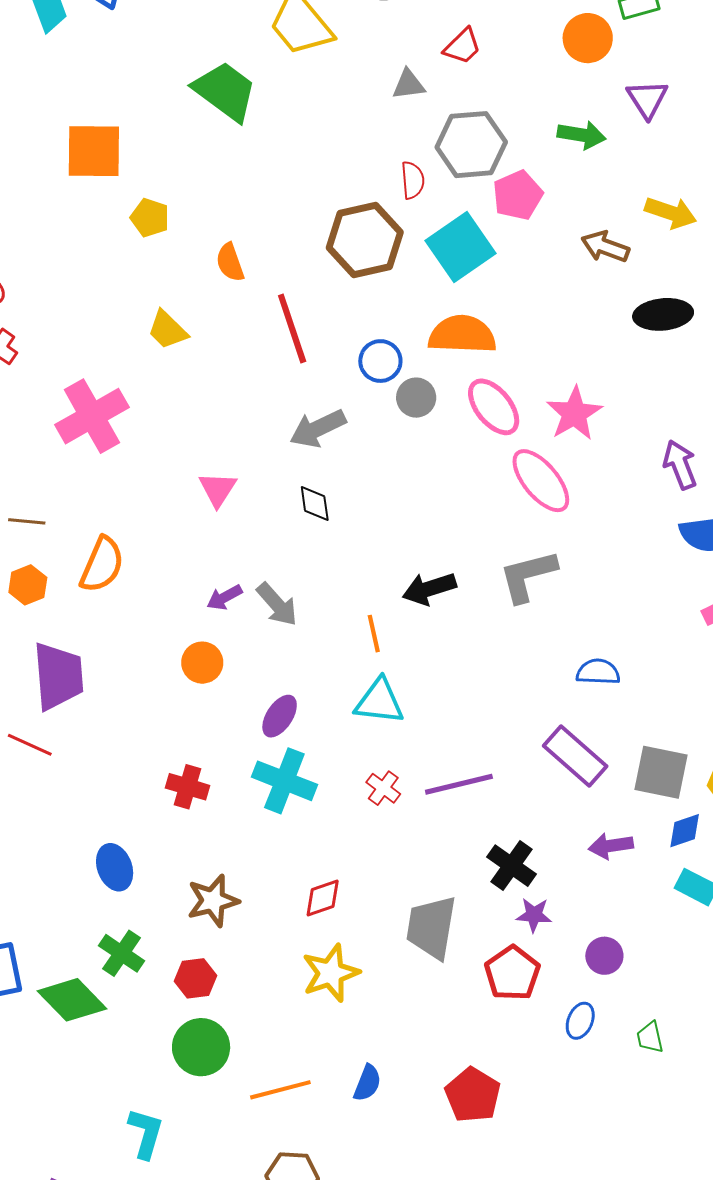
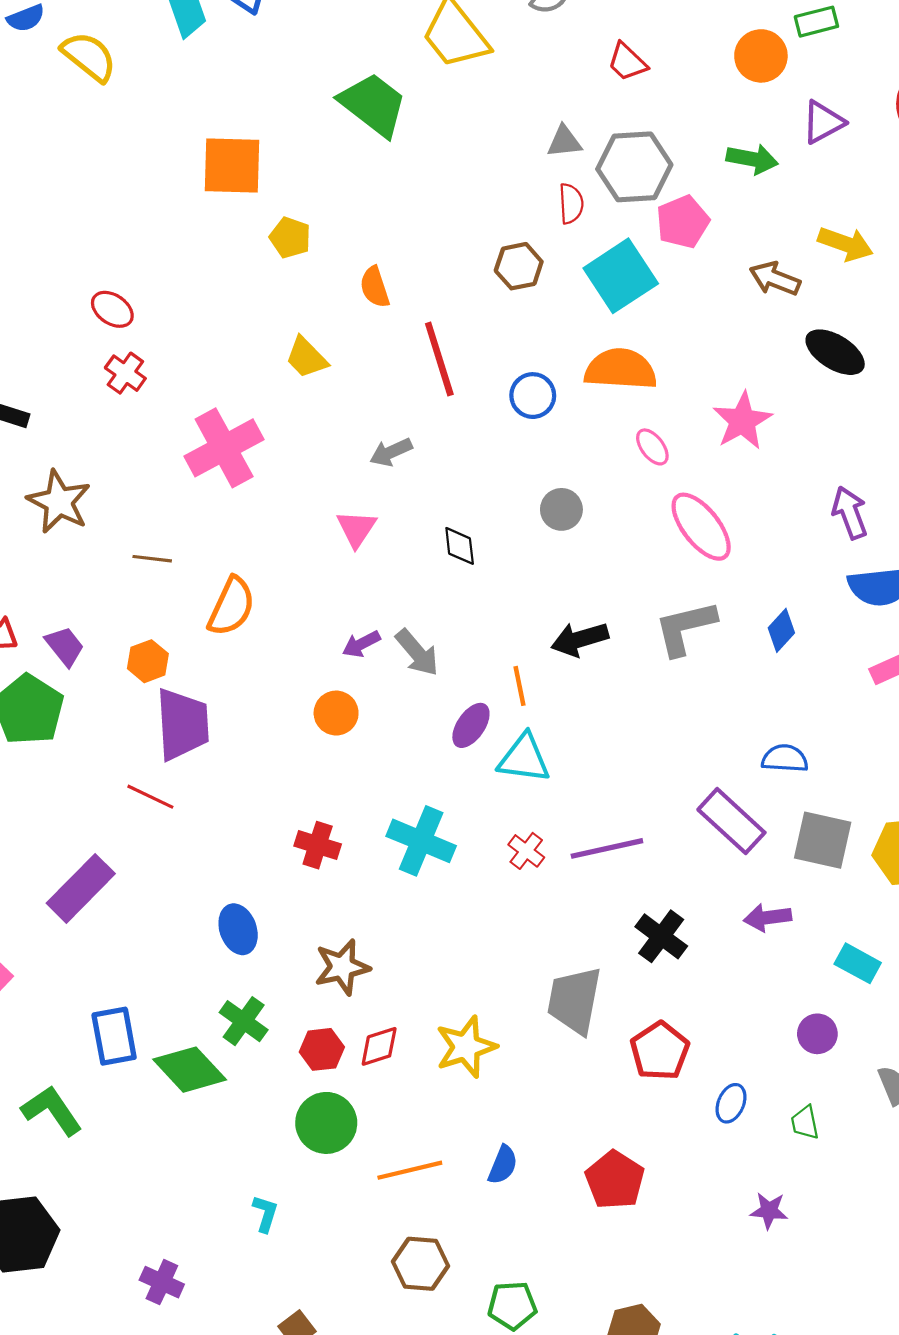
red trapezoid: (462, 46) -> (627, 62), turned 87
gray triangle: (409, 84) -> (564, 142), moved
purple triangle: (647, 99) -> (823, 122), turned 33
brown hexagon: (365, 240) -> (519, 266), size x0.6
black ellipse: (663, 314) -> (835, 352), turned 36
gray circle: (416, 398) -> (561, 509), moved
pink ellipse: (494, 407) -> (652, 447), size x0.6
pink star: (574, 413) -> (742, 421), moved
gray arrow: (318, 428) -> (391, 452), moved, size x0.7
orange hexagon: (28, 585) -> (148, 661), moved
blue semicircle: (598, 672) -> (785, 759), moved
purple ellipse: (280, 716) -> (471, 725), moved
blue diamond: (685, 831) -> (781, 630), moved, turned -30
red diamond: (323, 898) -> (379, 1046), moved
purple star: (534, 915) -> (769, 1211), moved
purple circle: (604, 956) -> (817, 1034), moved
cyan L-shape: (146, 1133) -> (265, 1214), size x0.7

